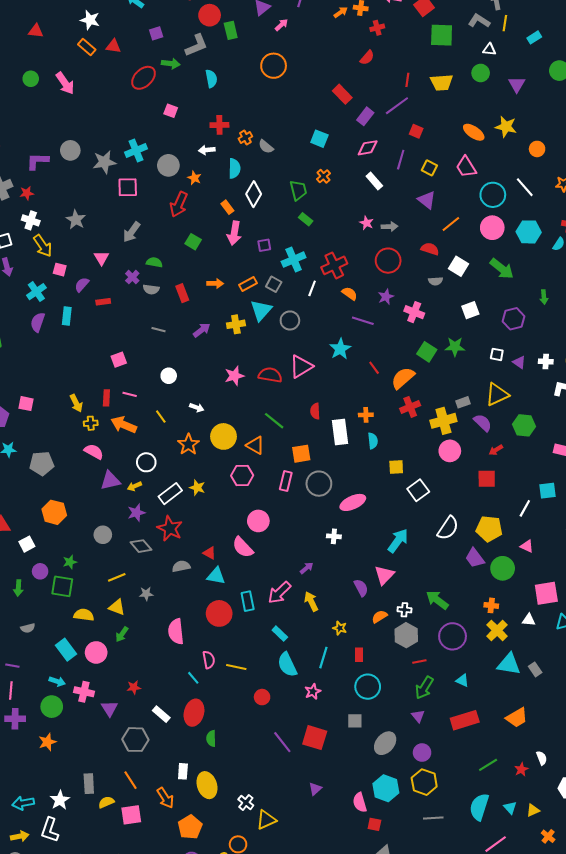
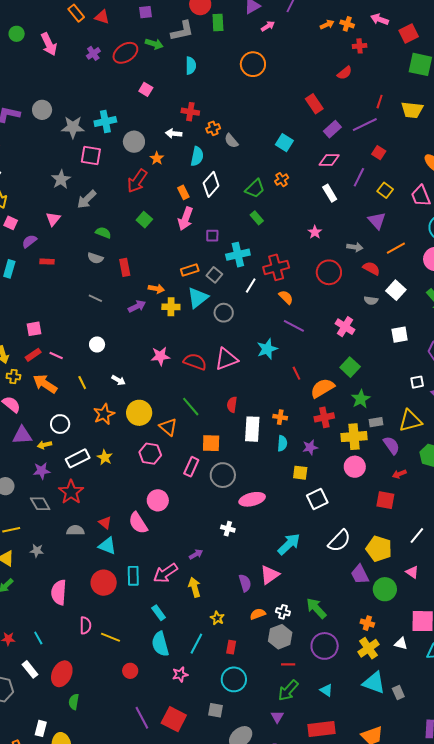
green trapezoid: (298, 190) -> (255, 189), turned 50
gray star: (76, 220) -> (61, 179), moved
gray arrow: (390, 227) -> (355, 247), moved
purple cross: (132, 277) -> (93, 53), moved
orange arrow: (215, 283) -> (156, 289), moved
purple star: (386, 297) -> (310, 447), moved
green star: (455, 347) -> (361, 399), moved, turned 30
white square: (497, 354) -> (417, 382), turned -32
pink square: (119, 360) -> (34, 329), moved
red rectangle: (106, 398) -> (33, 355), turned 42
cyan line: (193, 678) -> (38, 638), moved

